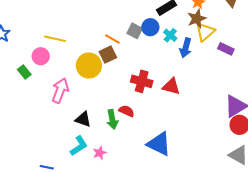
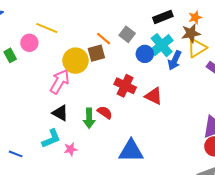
blue circle: (150, 27) -> (145, 54), moved
cyan cross: (170, 35) -> (162, 45), size x1.6
pink arrow: (60, 90) -> (60, 82), moved
blue triangle: (159, 144) -> (131, 151), turned -36

